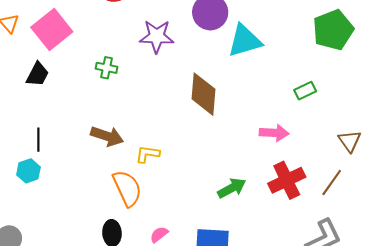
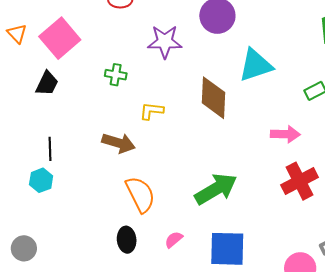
cyan triangle: (245, 41) -> (255, 65), moved
yellow L-shape: (148, 154) -> (152, 111), moved
green arrow: (232, 188) -> (216, 189), moved, size x1.5

